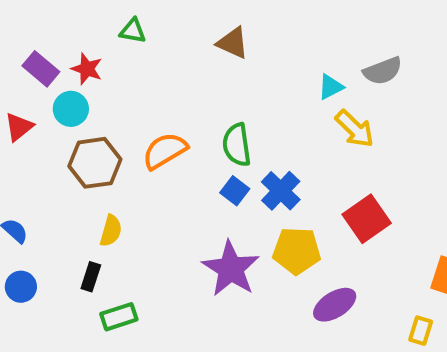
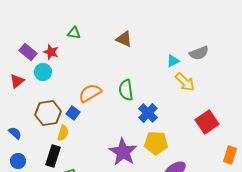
brown hexagon: (95, 163) -> (48, 113), moved
blue square: (235, 191) -> (73, 113), moved
red square: (367, 219) -> (207, 122), moved
black rectangle: (91, 277) -> (53, 156), size x1.5

